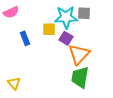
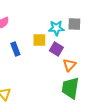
cyan star: (66, 17) -> (56, 28), size x0.7
orange triangle: (79, 54) -> (69, 65), size x0.6

